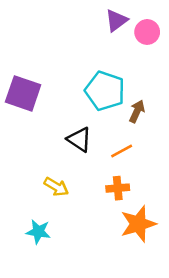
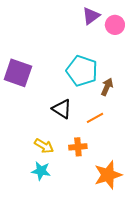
orange cross: (118, 188) -> (78, 147), moved
cyan star: (38, 232) -> (41, 171), moved

